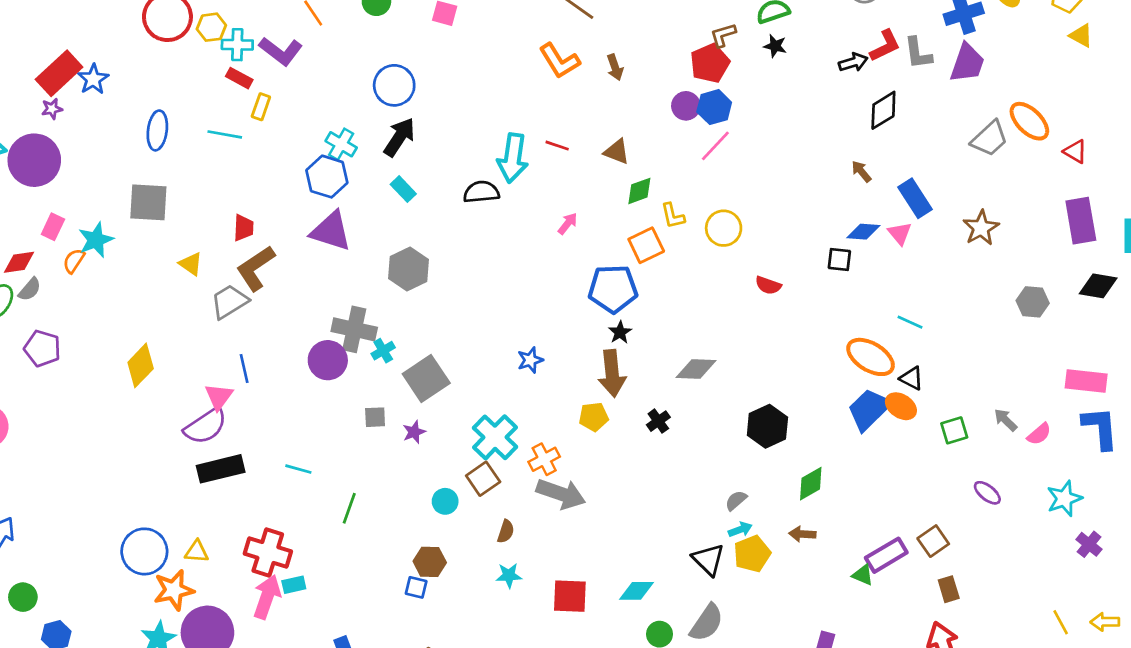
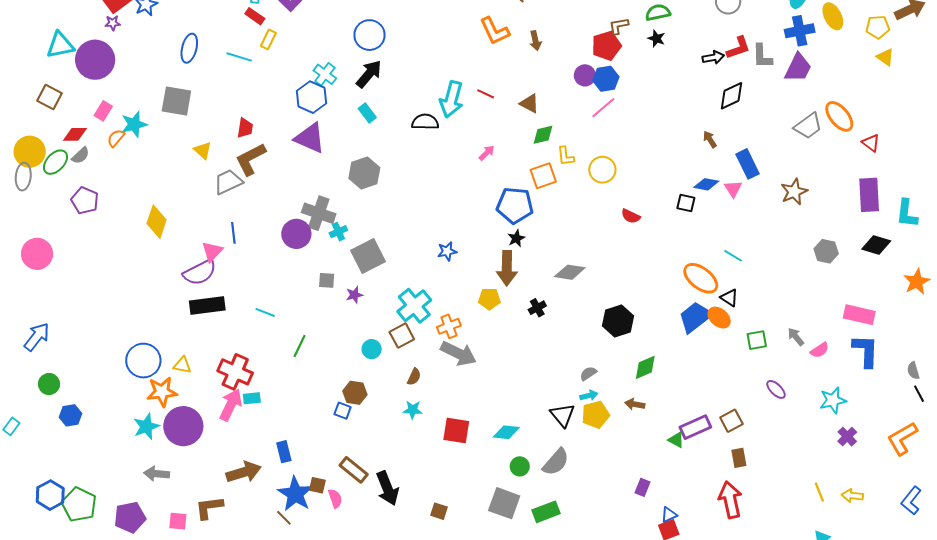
yellow diamond: (141, 365) -> (157, 222), turned -32

